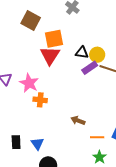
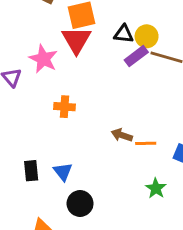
pink star: (29, 83) -> (43, 59), moved
orange line: (97, 137) -> (146, 143), moved

